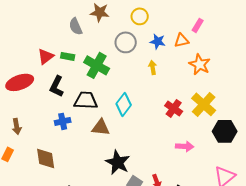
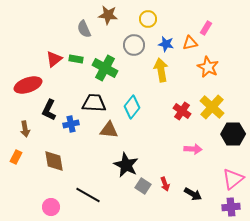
yellow arrow: (153, 67) -> (161, 70), size x1.6
black L-shape: (57, 86) -> (49, 110), moved

